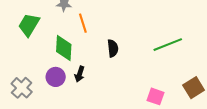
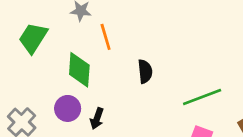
green line: (168, 45) -> (202, 97), moved
black arrow: (80, 74) -> (97, 119), moved

